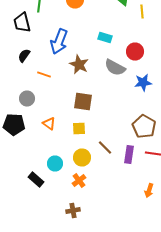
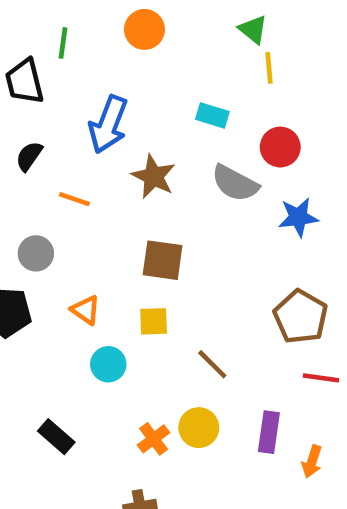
yellow line: (142, 12) -> (269, 68), moved
purple rectangle: (129, 154) -> (269, 432), moved
yellow circle: (82, 158) -> (199, 428), moved
cyan circle: (55, 164) -> (108, 364), moved

